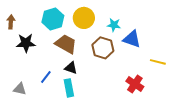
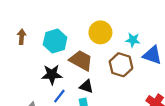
cyan hexagon: (53, 19) -> (55, 41), moved
black star: (26, 43) -> (52, 75), moved

